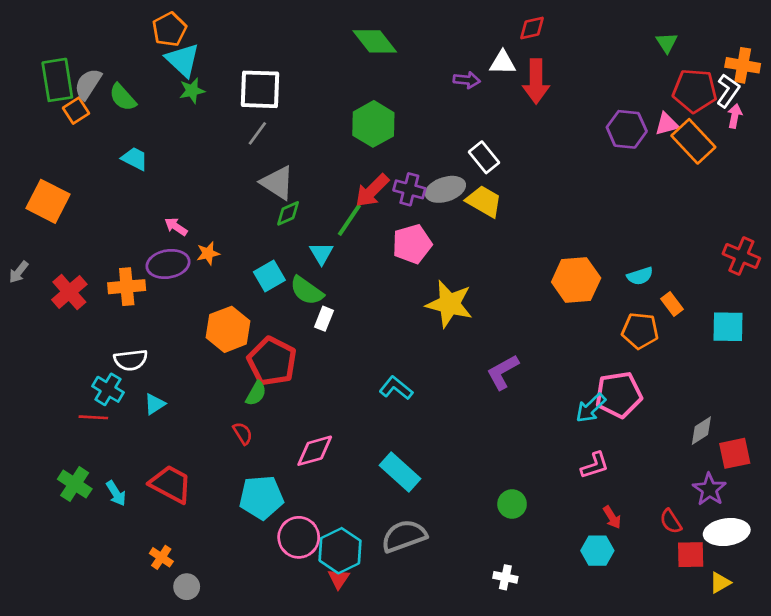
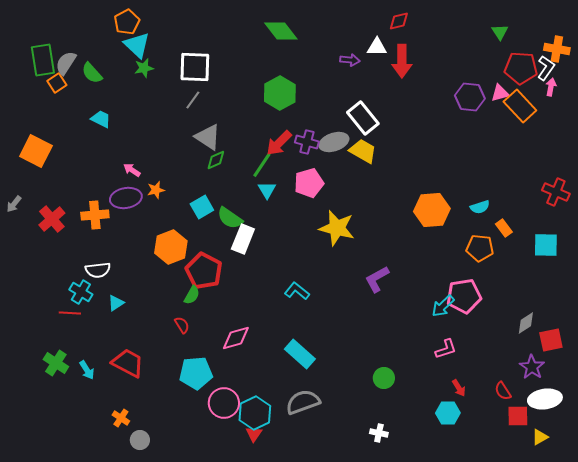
white rectangle: (484, 157) -> (363, 118), size x1.4
cyan triangle: (321, 253) -> (267, 190), moved
white rectangle: (324, 319) -> (243, 239), size x1.6

